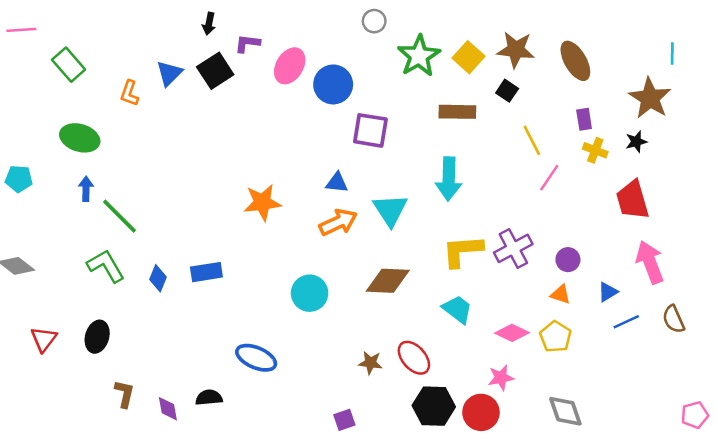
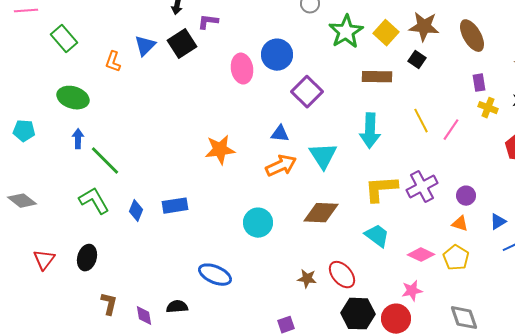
pink ellipse: (290, 66) -> (242, 69), moved, turned -40
purple square: (370, 130) -> (307, 92), turned 36
yellow line: (532, 140) -> (421, 121), moved

